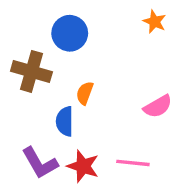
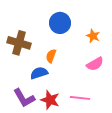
orange star: (155, 22) -> (93, 36), moved
blue circle: (70, 33) -> (60, 23), moved
blue semicircle: (65, 121) -> (39, 73), turned 72

